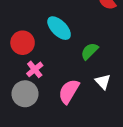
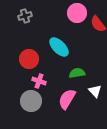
green semicircle: (89, 51) -> (77, 73), moved, turned 35
pink cross: (35, 69) -> (39, 81), turned -32

